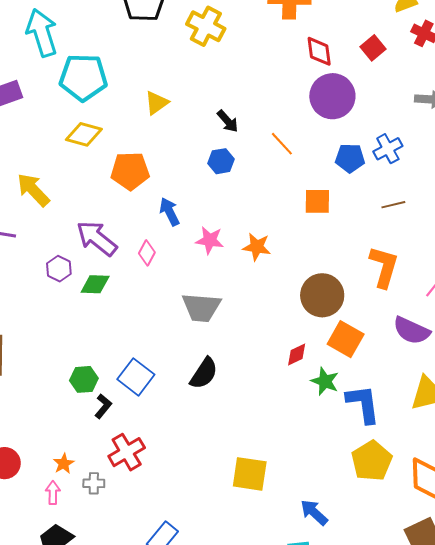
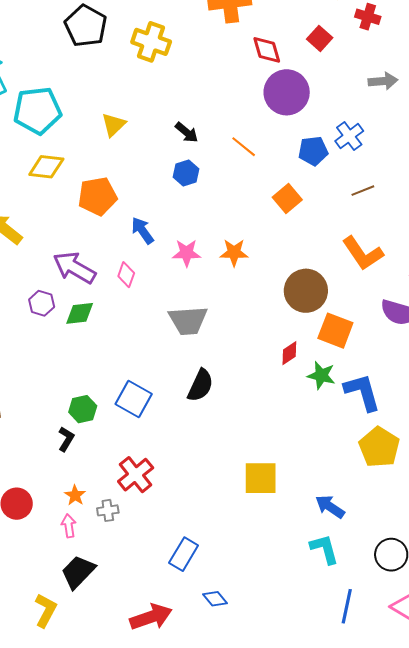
orange square: (317, 201) -> (287, 199), turned -32
orange L-shape: (384, 267) -> (363, 253), turned 138
black L-shape: (103, 406) -> (66, 439), moved

